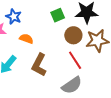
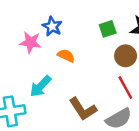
brown L-shape: (39, 65) -> (83, 109), moved, turned -65

